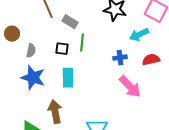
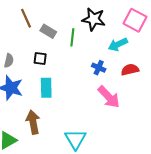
green line: (82, 43) -> (72, 37), moved
blue cross: (120, 58) -> (99, 68), turned 32

